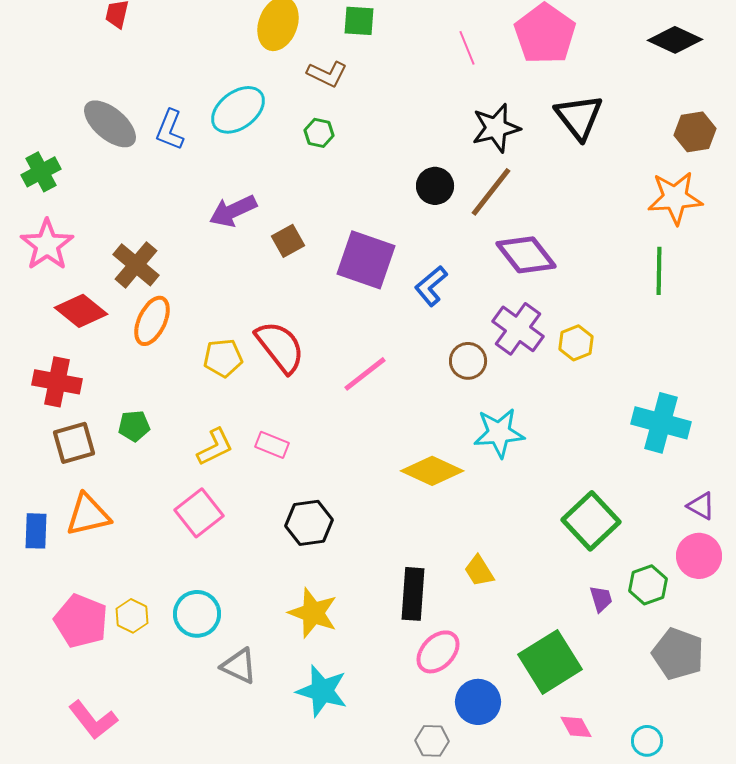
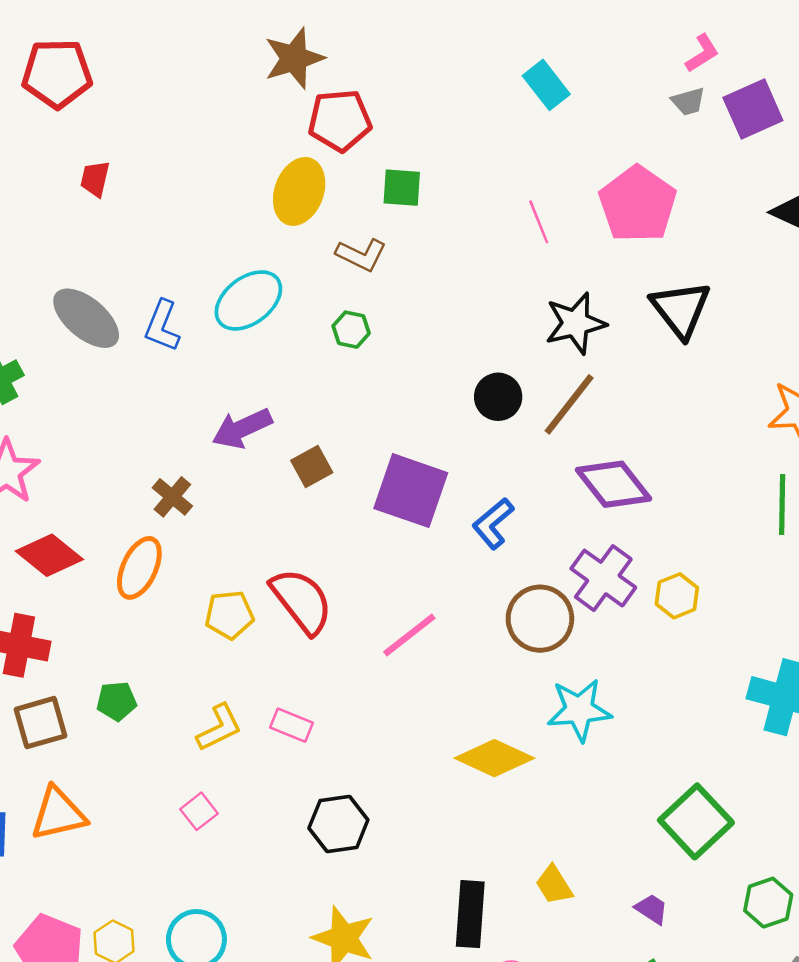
brown cross: (136, 265) -> (172, 497), moved, size x0.7
brown circle: (468, 361) -> (540, 619), size x1.4
pink square: (199, 513) -> (199, 811), size x0.6
purple trapezoid: (601, 599) -> (652, 909), moved, turned -40

